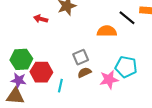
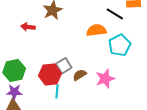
gray square: (81, 57) -> (64, 66), moved
cyan pentagon: (126, 67) -> (120, 45), moved, turned -30
red hexagon: (41, 72) -> (50, 75), moved

